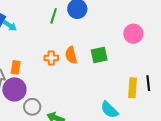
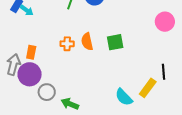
pink circle: (133, 34) -> (165, 22), moved
yellow rectangle: (132, 88) -> (148, 88), moved, turned 30

